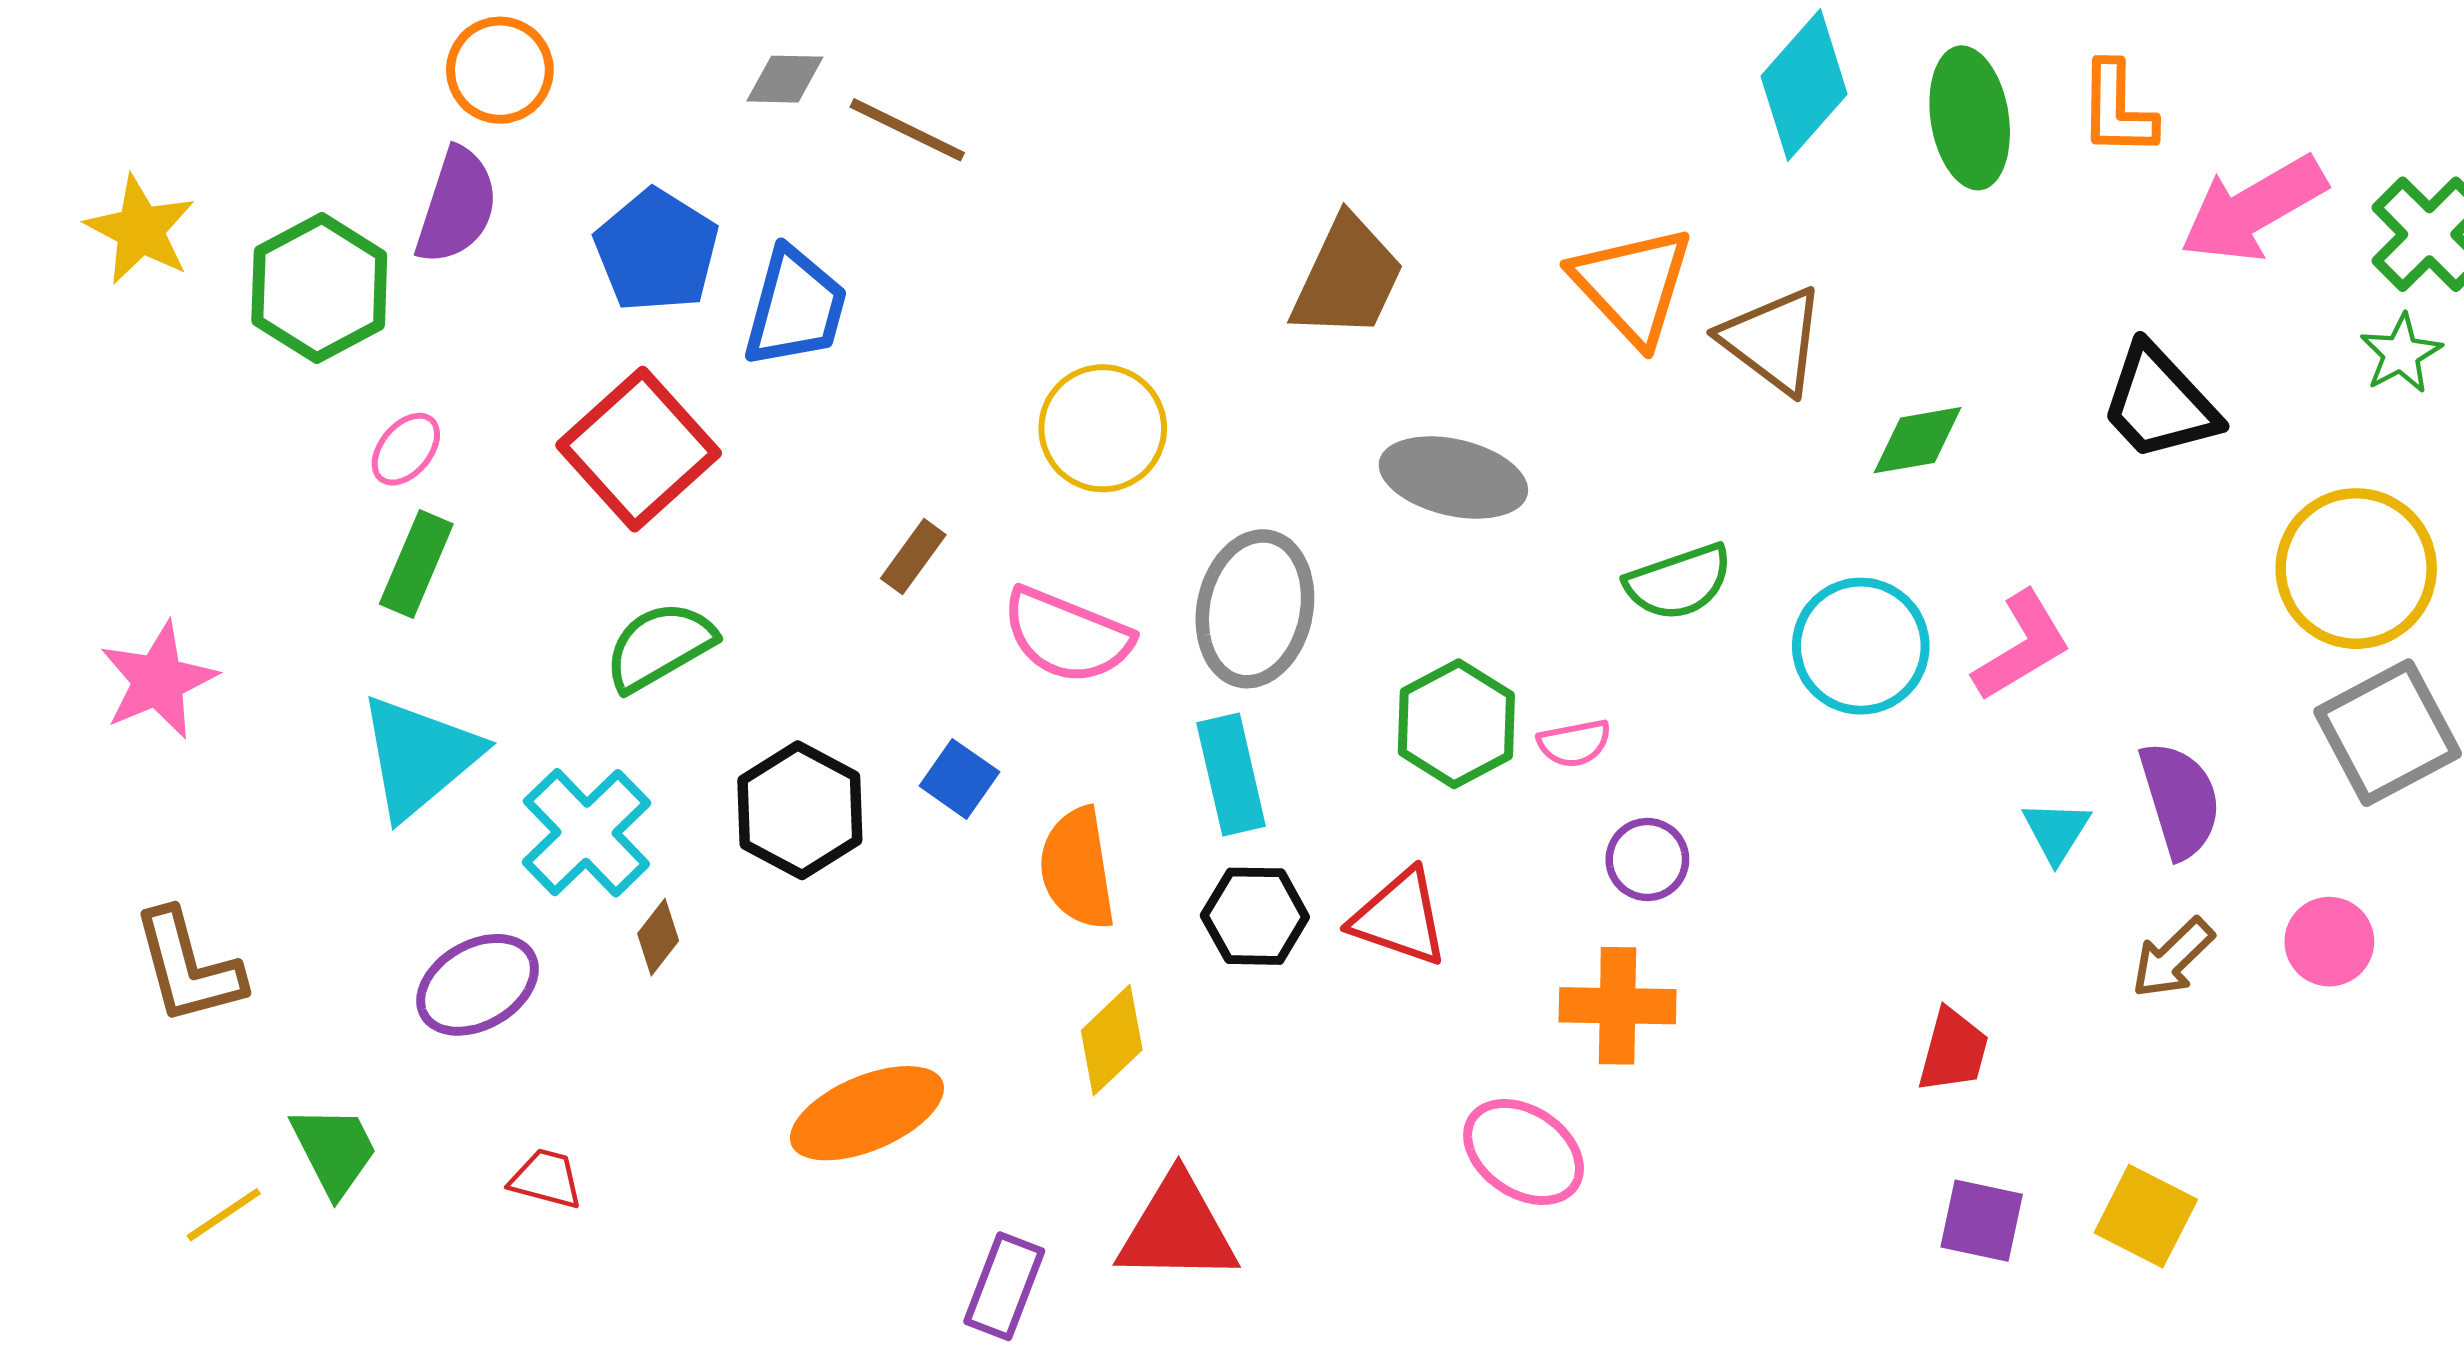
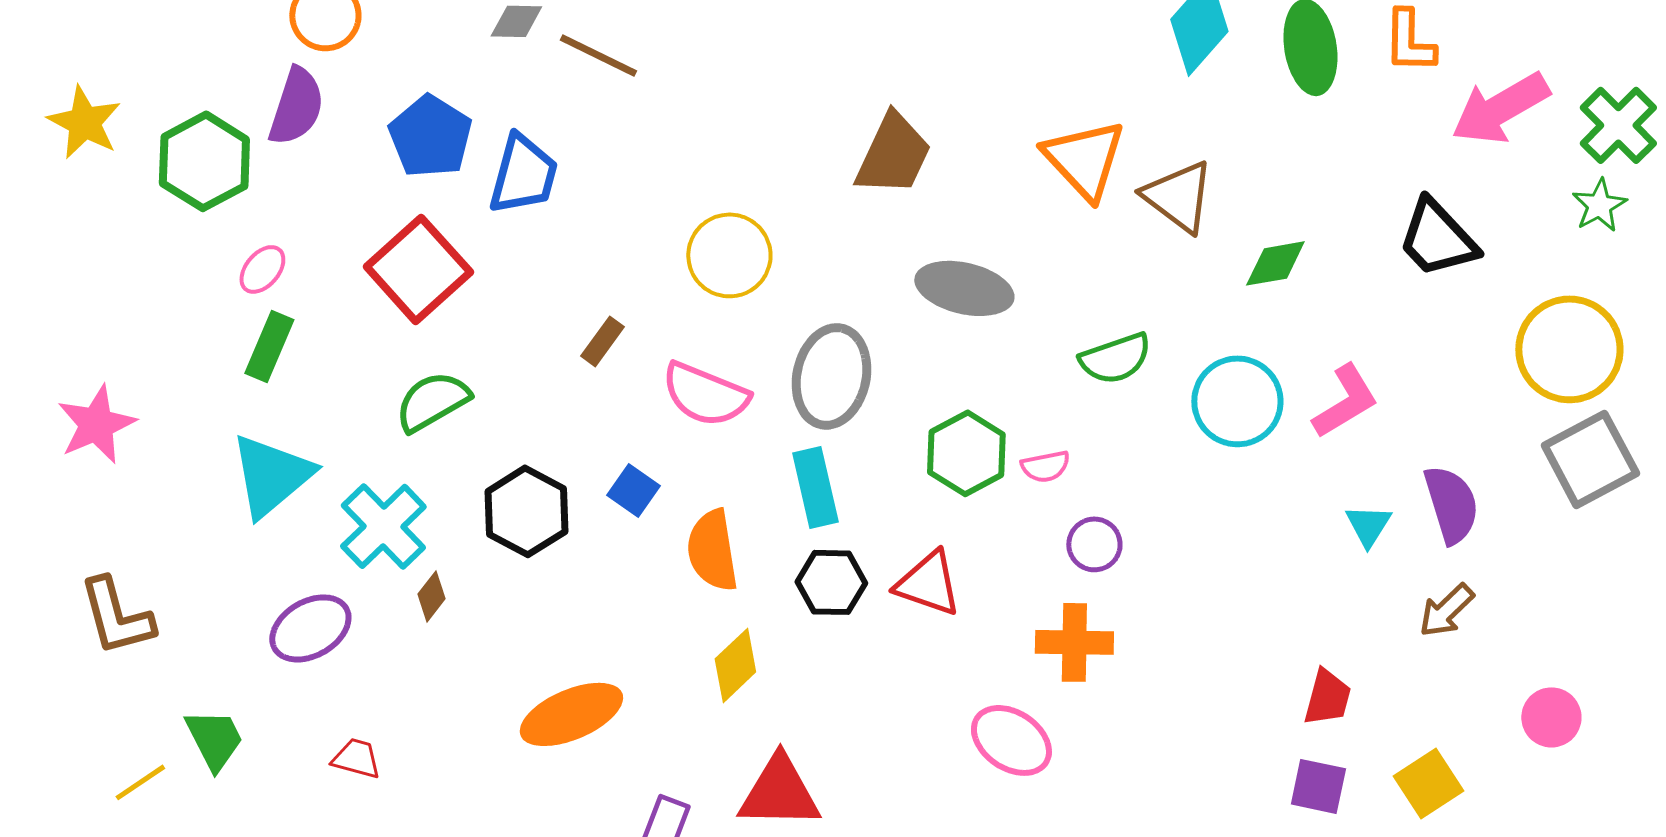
pink circle: (2329, 942) -> (1551, 717), moved
red trapezoid: (1953, 1051) -> (1327, 697), moved
yellow square: (2146, 1216) -> (1428, 783), turned 30

